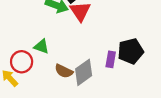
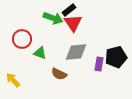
red circle: (22, 62) -> (22, 39), moved
gray diamond: (84, 72) -> (76, 52), moved, turned 30

